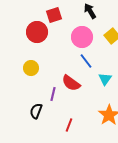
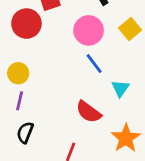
red semicircle: (71, 83) -> (89, 112), moved
purple line: (53, 94) -> (20, 101), moved

